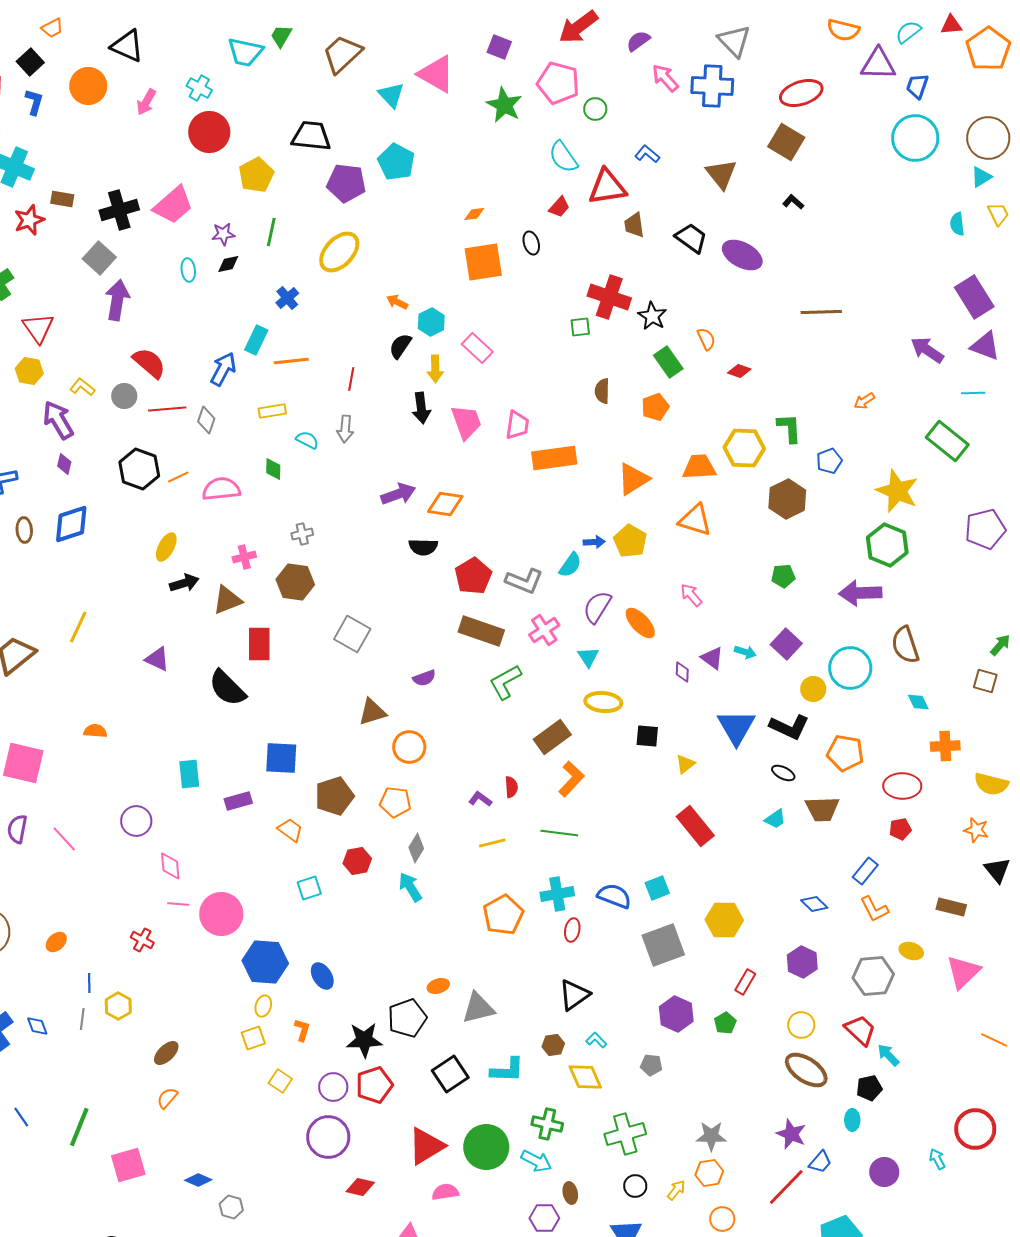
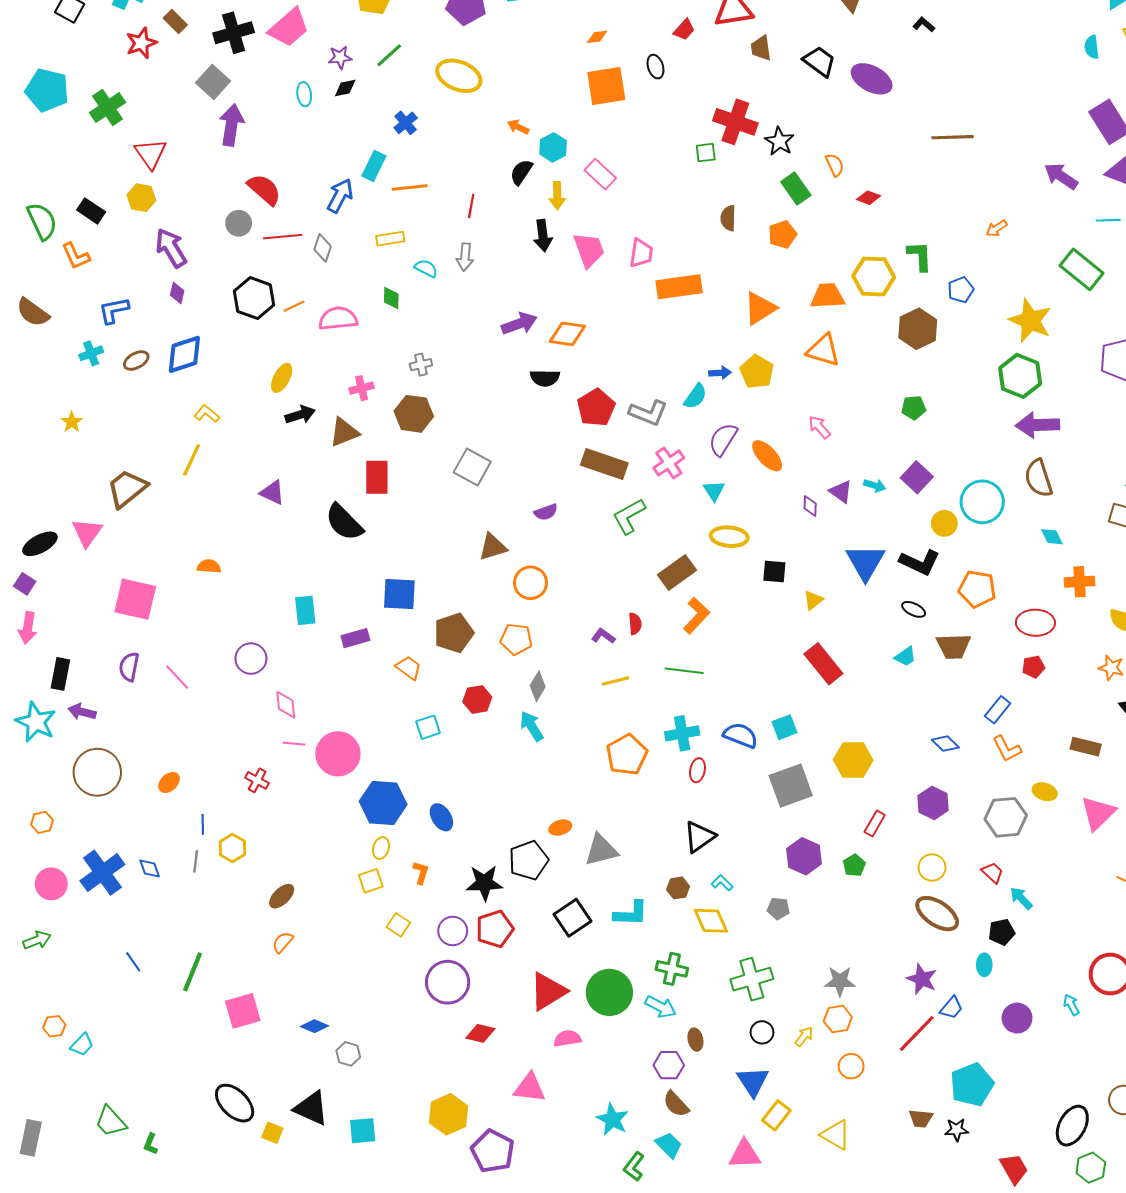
brown rectangle: (62, 199) -> (175, 21), turned 35
green line: (271, 232) -> (389, 55), turned 36
yellow ellipse: (339, 252) -> (459, 76), turned 69
yellow L-shape: (82, 387) -> (207, 414), moved
brown ellipse: (24, 530) -> (136, 361), turned 65
purple arrow: (860, 593) -> (1038, 425), moved
red trapezoid: (860, 1030) -> (992, 873), size x0.7

